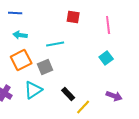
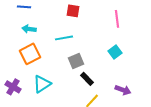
red square: (73, 17) -> (73, 11), moved
gray square: (45, 67) -> (76, 61), moved
black rectangle: (68, 94) -> (87, 79), moved

